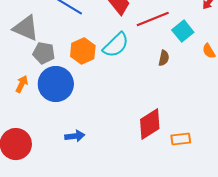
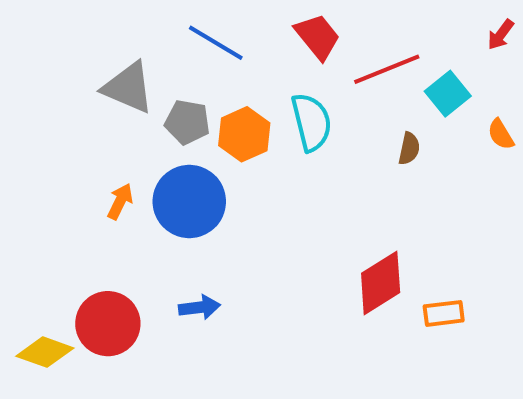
cyan semicircle: (116, 45) -> (311, 122), turned -60
gray pentagon: (44, 53) -> (187, 122), moved
blue arrow: (75, 136) -> (199, 307), moved

